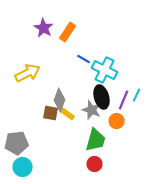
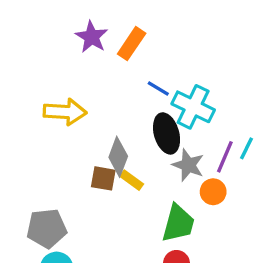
yellow arrow: (28, 73) -> (65, 112), turned 30
black ellipse: (102, 97) -> (167, 133), moved
gray star: (92, 110) -> (188, 165), moved

